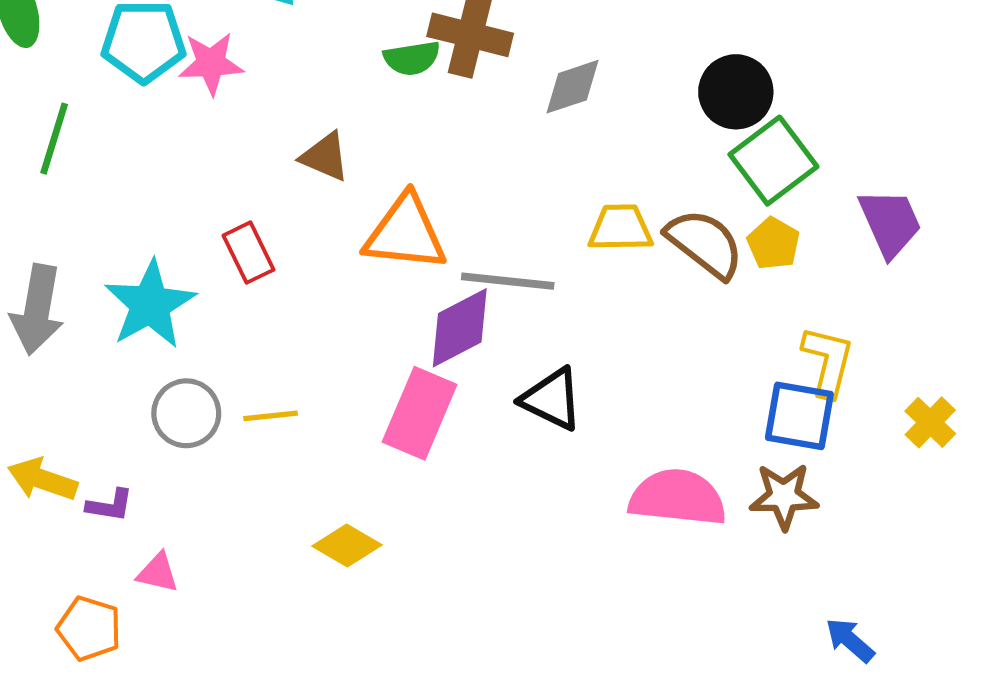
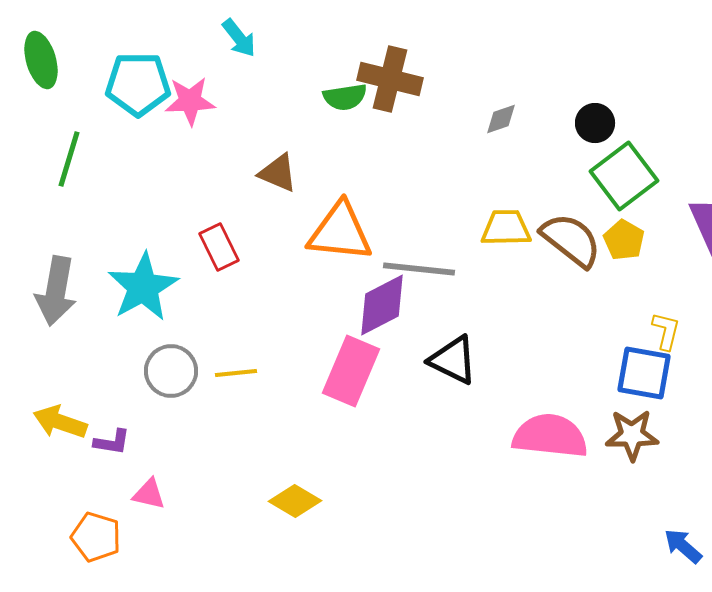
gray diamond: (573, 87) -> (501, 119), moved, size x0.7
black circle: (736, 92) -> (595, 123), size x0.7
yellow L-shape: (828, 361) -> (666, 331), size x0.7
yellow diamond: (347, 545) -> (295, 501), moved

